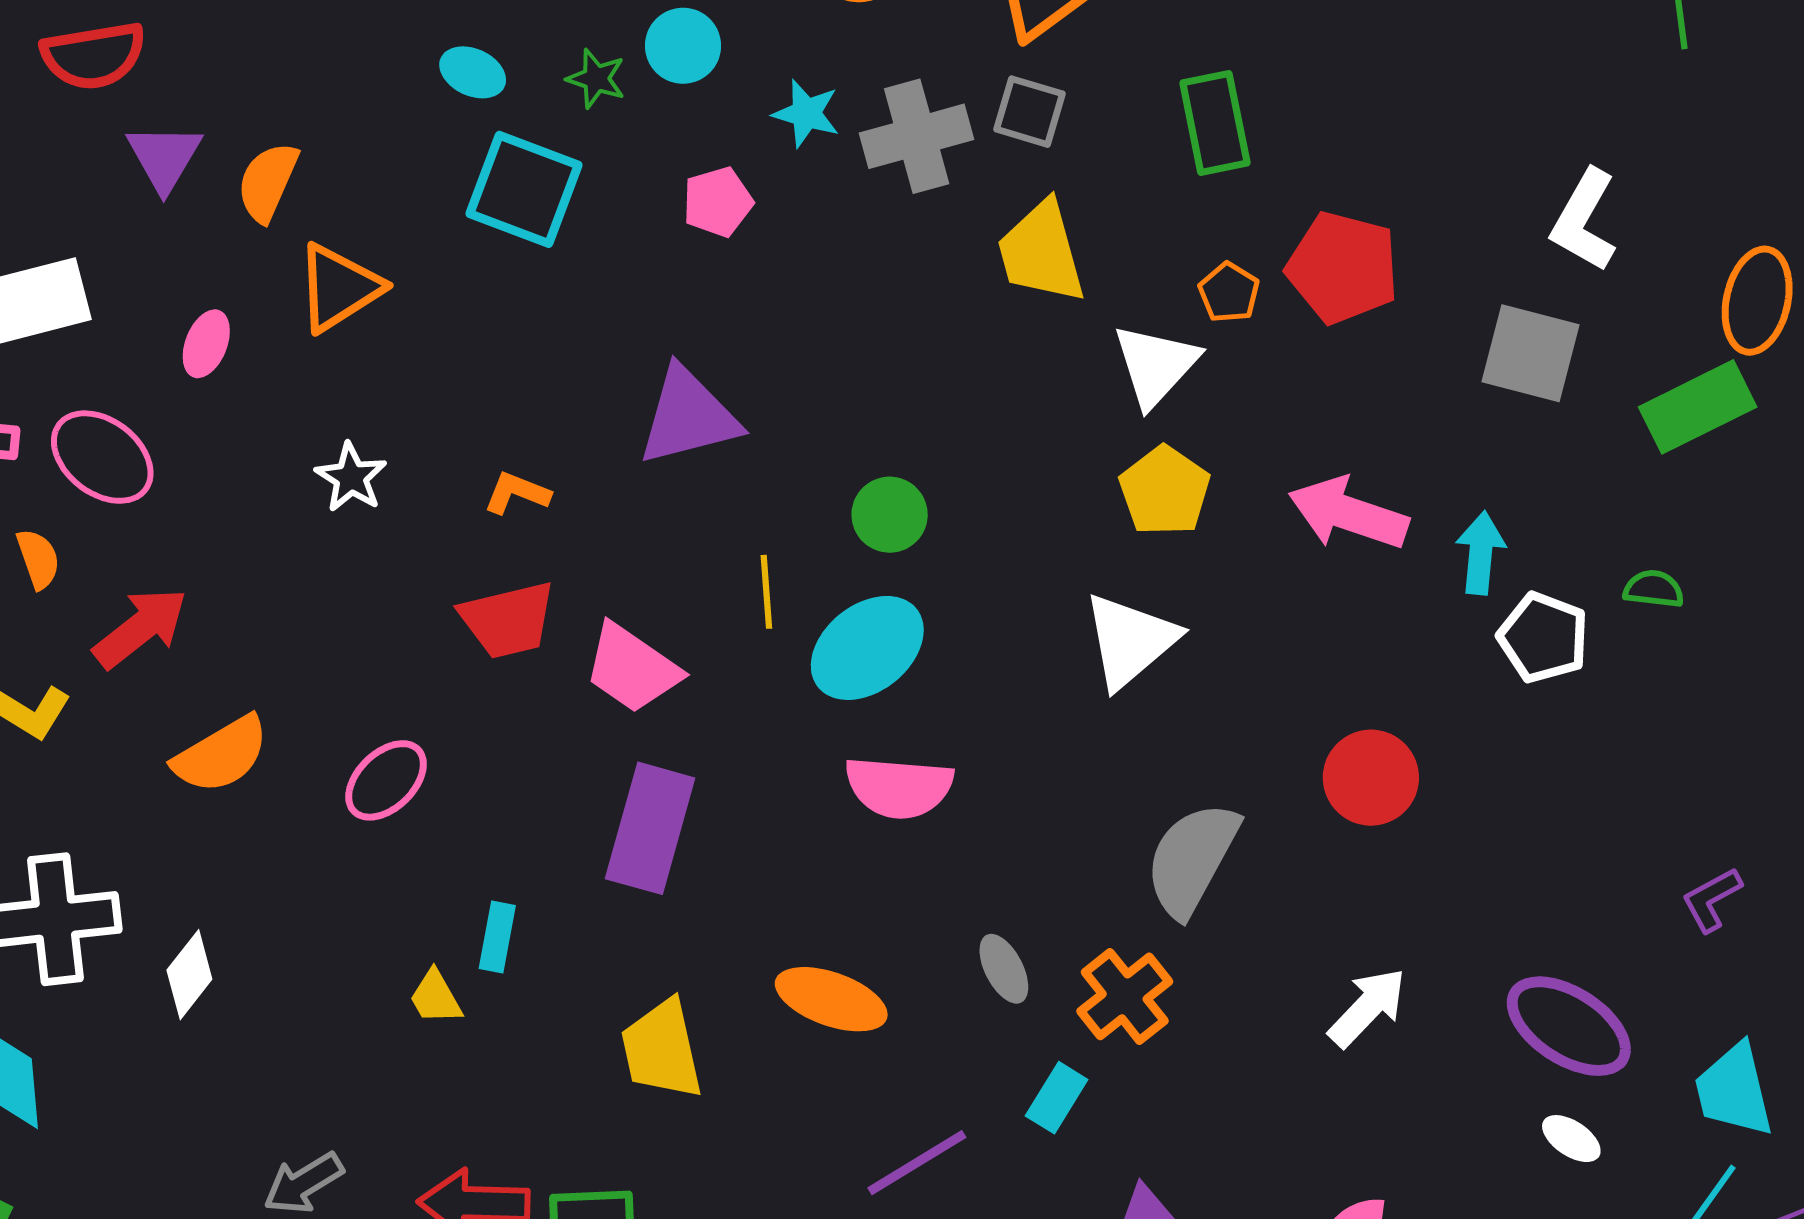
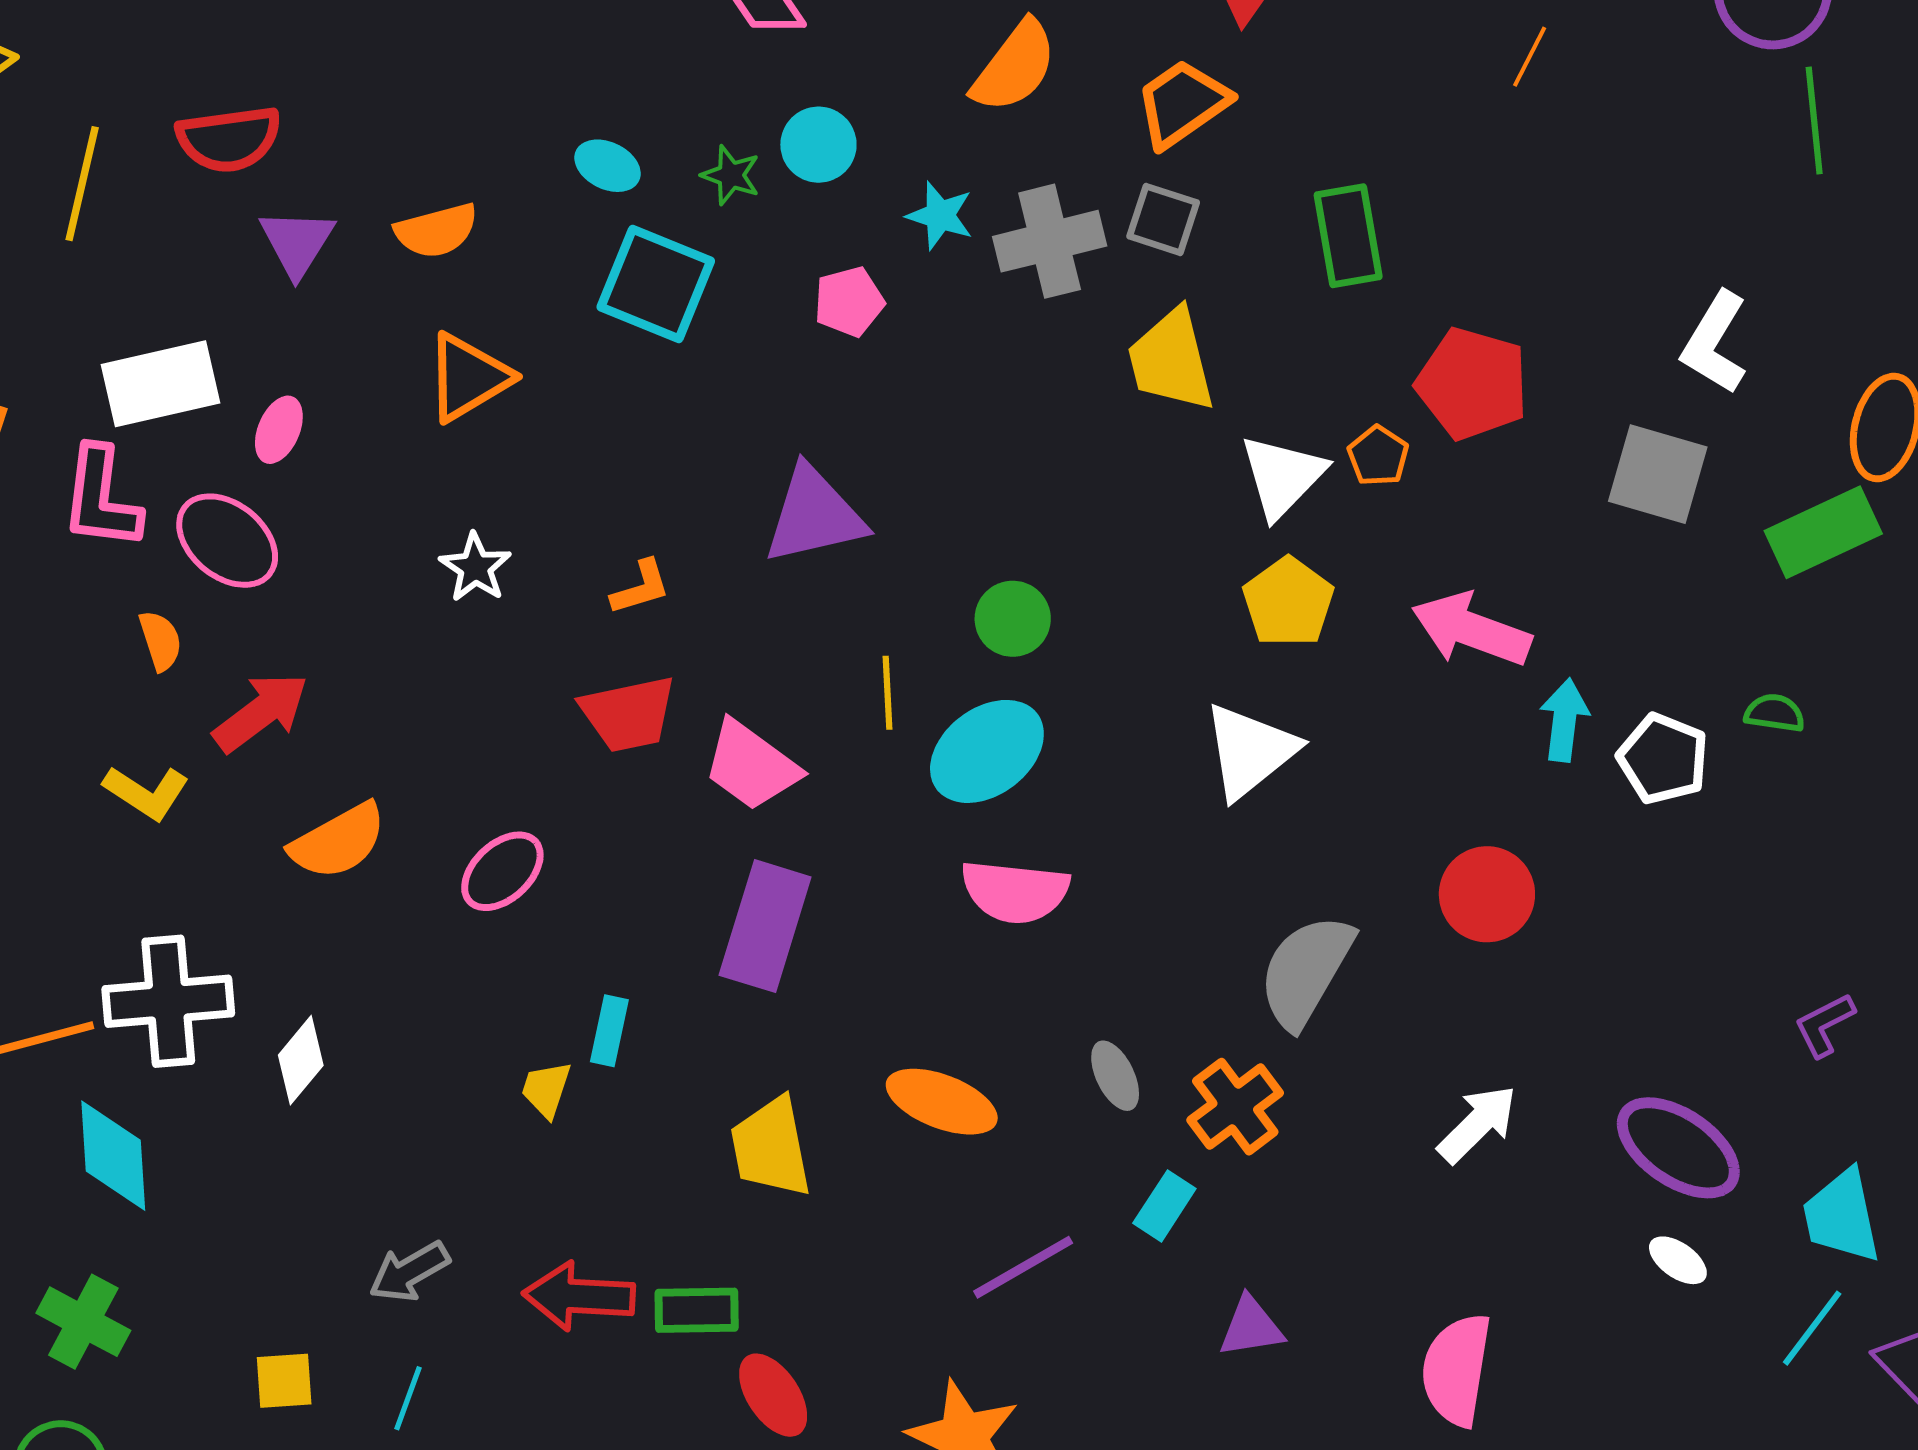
orange semicircle: (268, 182) -> (436, 231), moved, turned -130
orange pentagon: (1229, 292) -> (1378, 456), moved
pink ellipse: (206, 344) -> (279, 430), moved
orange L-shape: (517, 493) -> (641, 587), turned 140
cyan arrow: (1481, 553) -> (1564, 720), moved
yellow trapezoid: (436, 997) -> (546, 1089), turned 46

